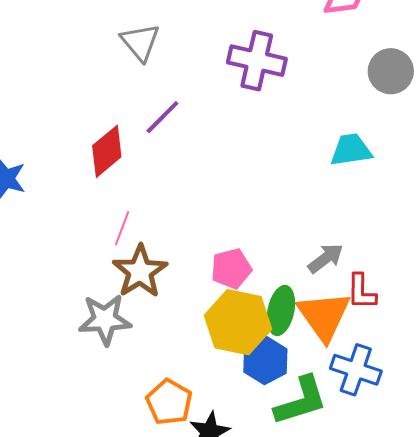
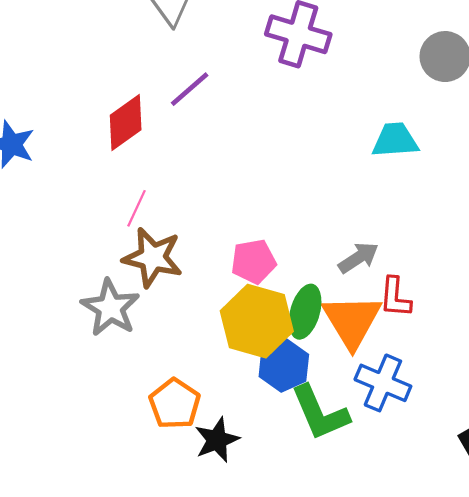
brown star: (140, 271) -> (153, 257), turned -30
gray star: (105, 320) -> (110, 308), turned 30
green L-shape: (301, 401) -> (320, 413), turned 80

